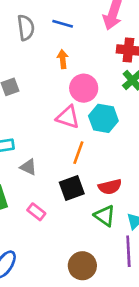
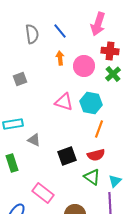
blue line: (63, 24) -> (60, 31), turned 35
pink circle: (84, 88) -> (84, 66), moved
orange line: (78, 153) -> (99, 129), moved
pink rectangle: (36, 212) -> (43, 193), moved, size x1.5

